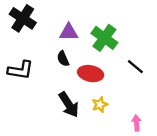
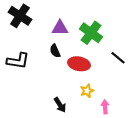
black arrow: (69, 105) -> (60, 105), moved, size x0.7
pink arrow: (137, 123) -> (105, 107), moved

